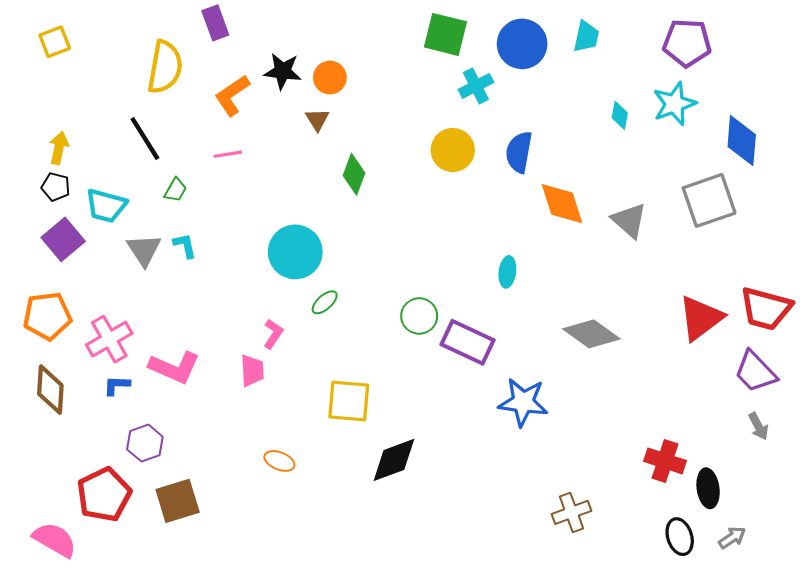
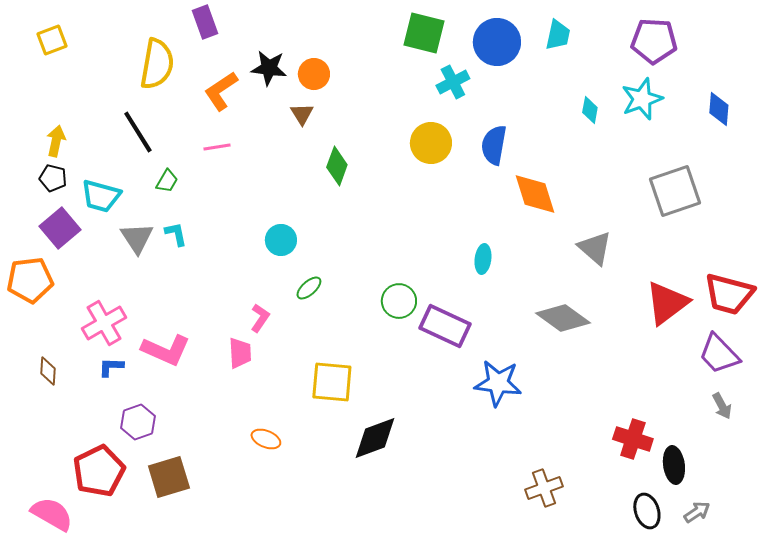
blue diamond: (742, 141) -> (719, 109), moved, size x0.7
gray triangle: (629, 220) -> (595, 248), moved
cyan circle: (295, 252) -> (281, 240), size x0.6
orange pentagon: (47, 316) -> (30, 280), moved
brown diamond: (50, 390) -> (48, 371), size x0.6

